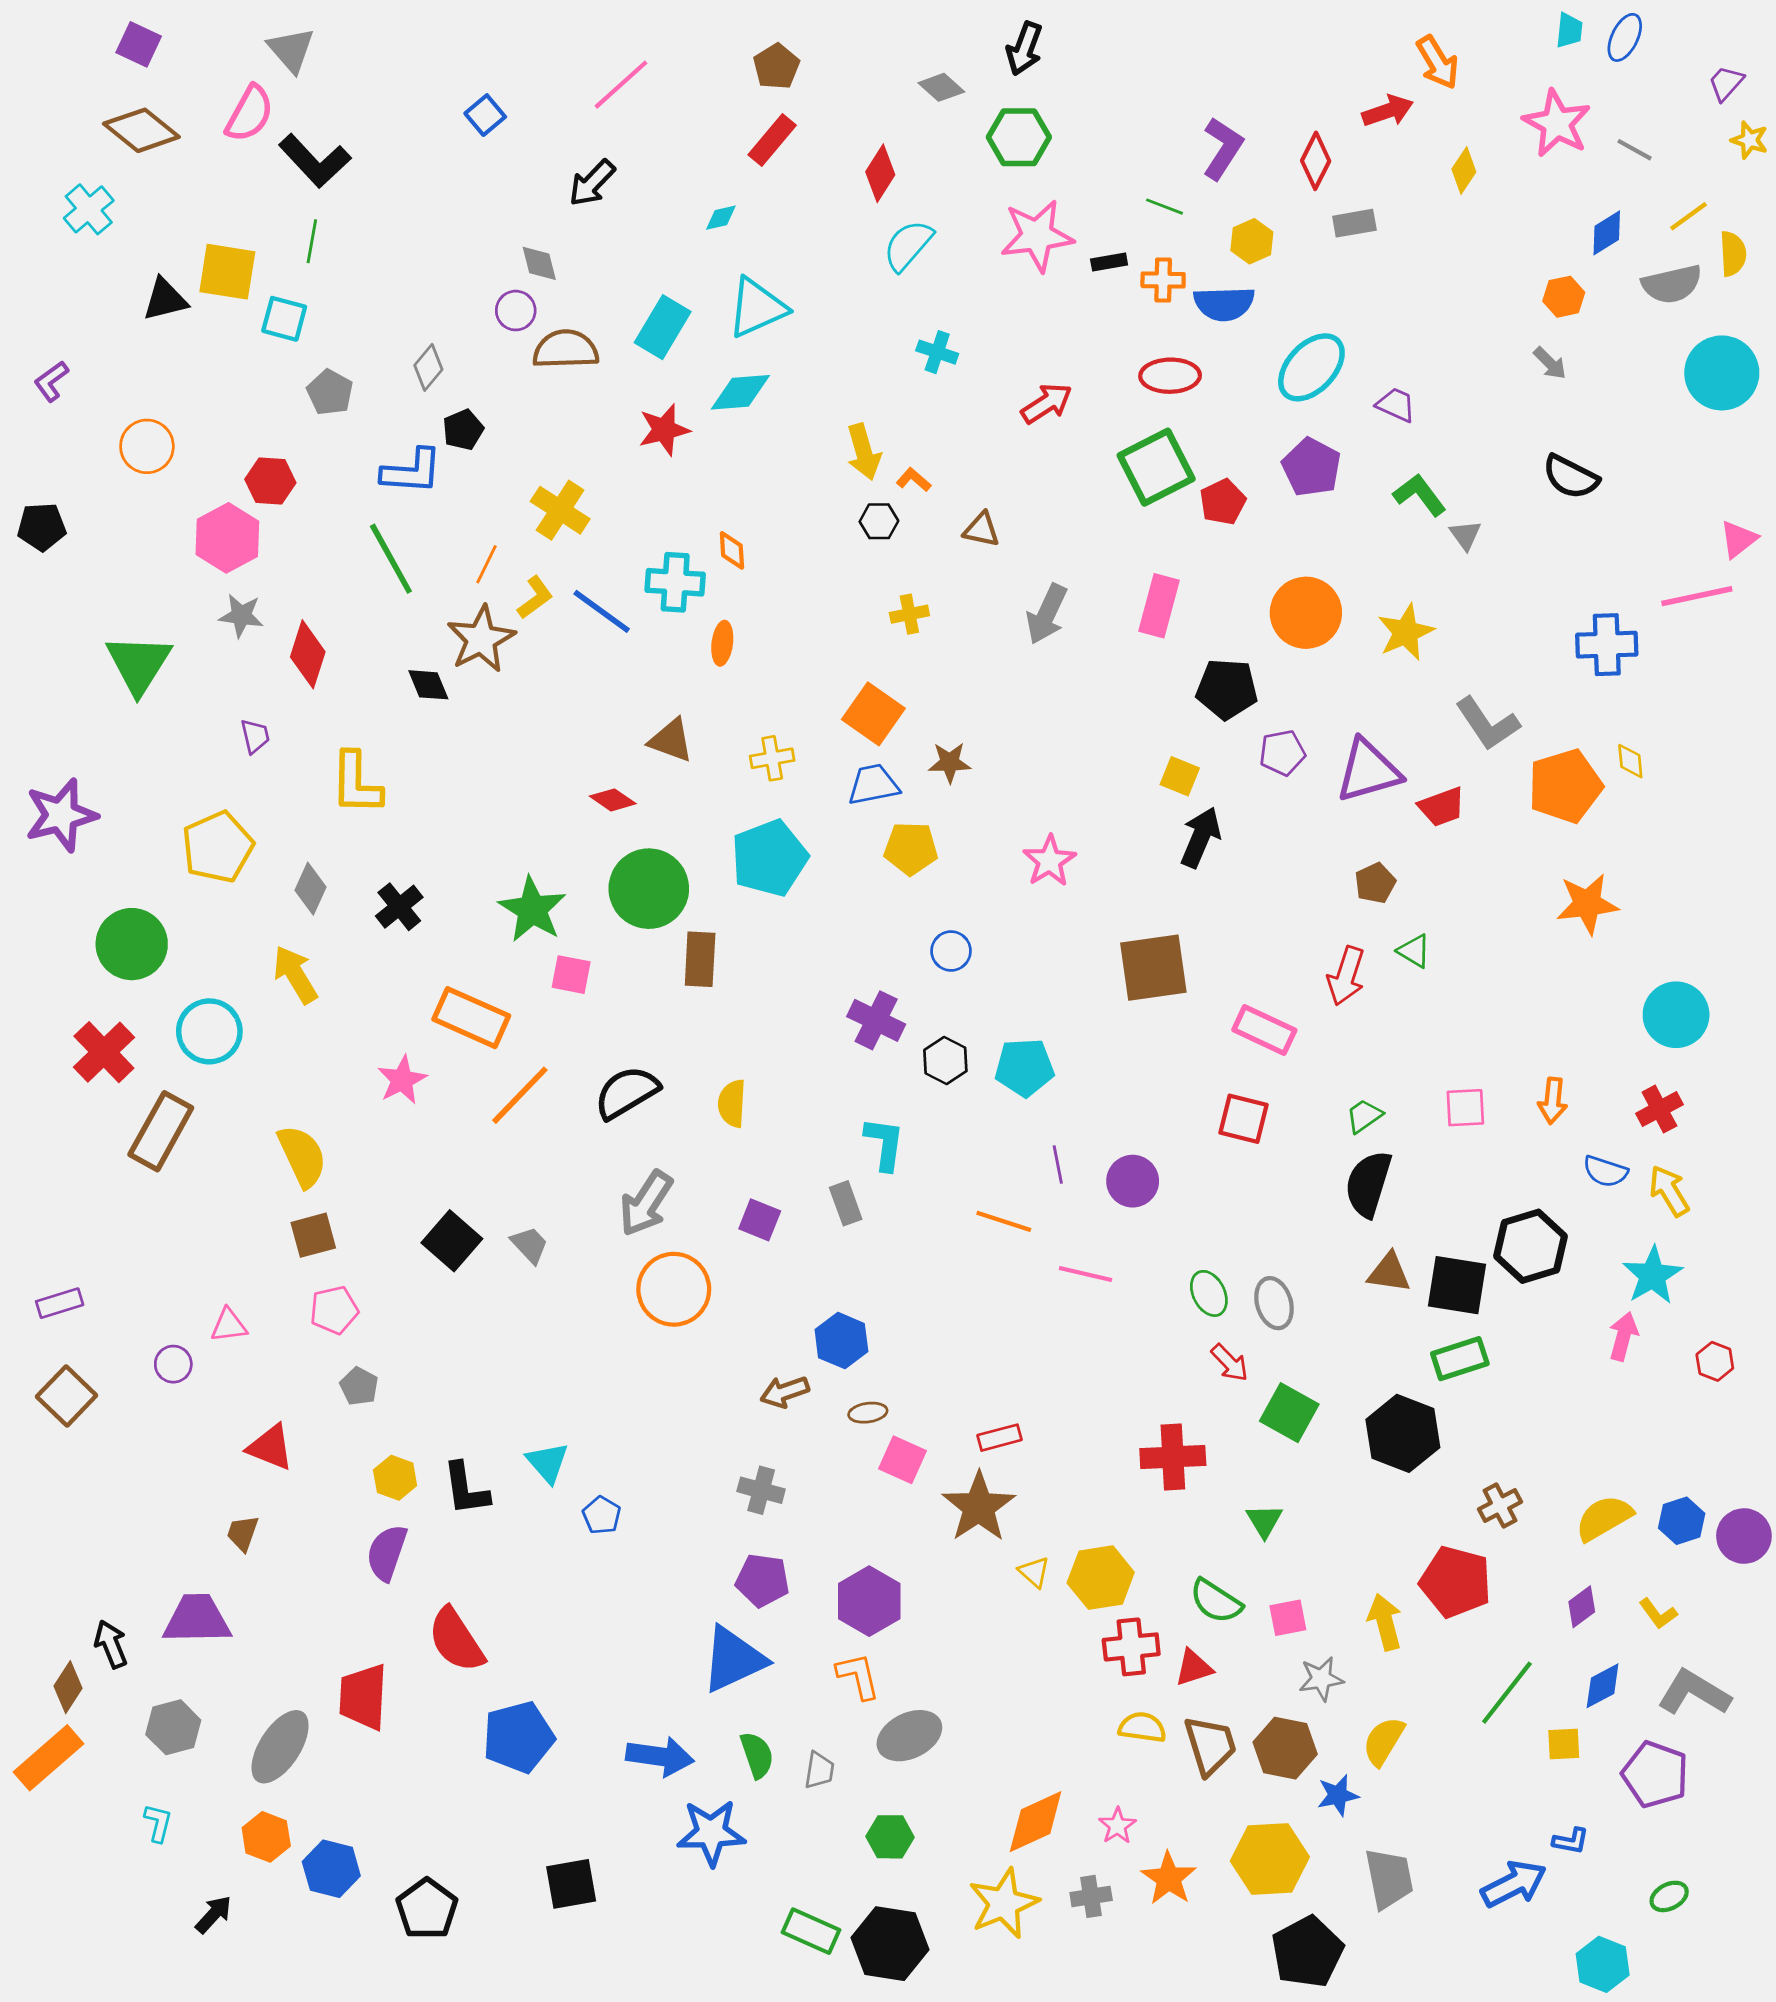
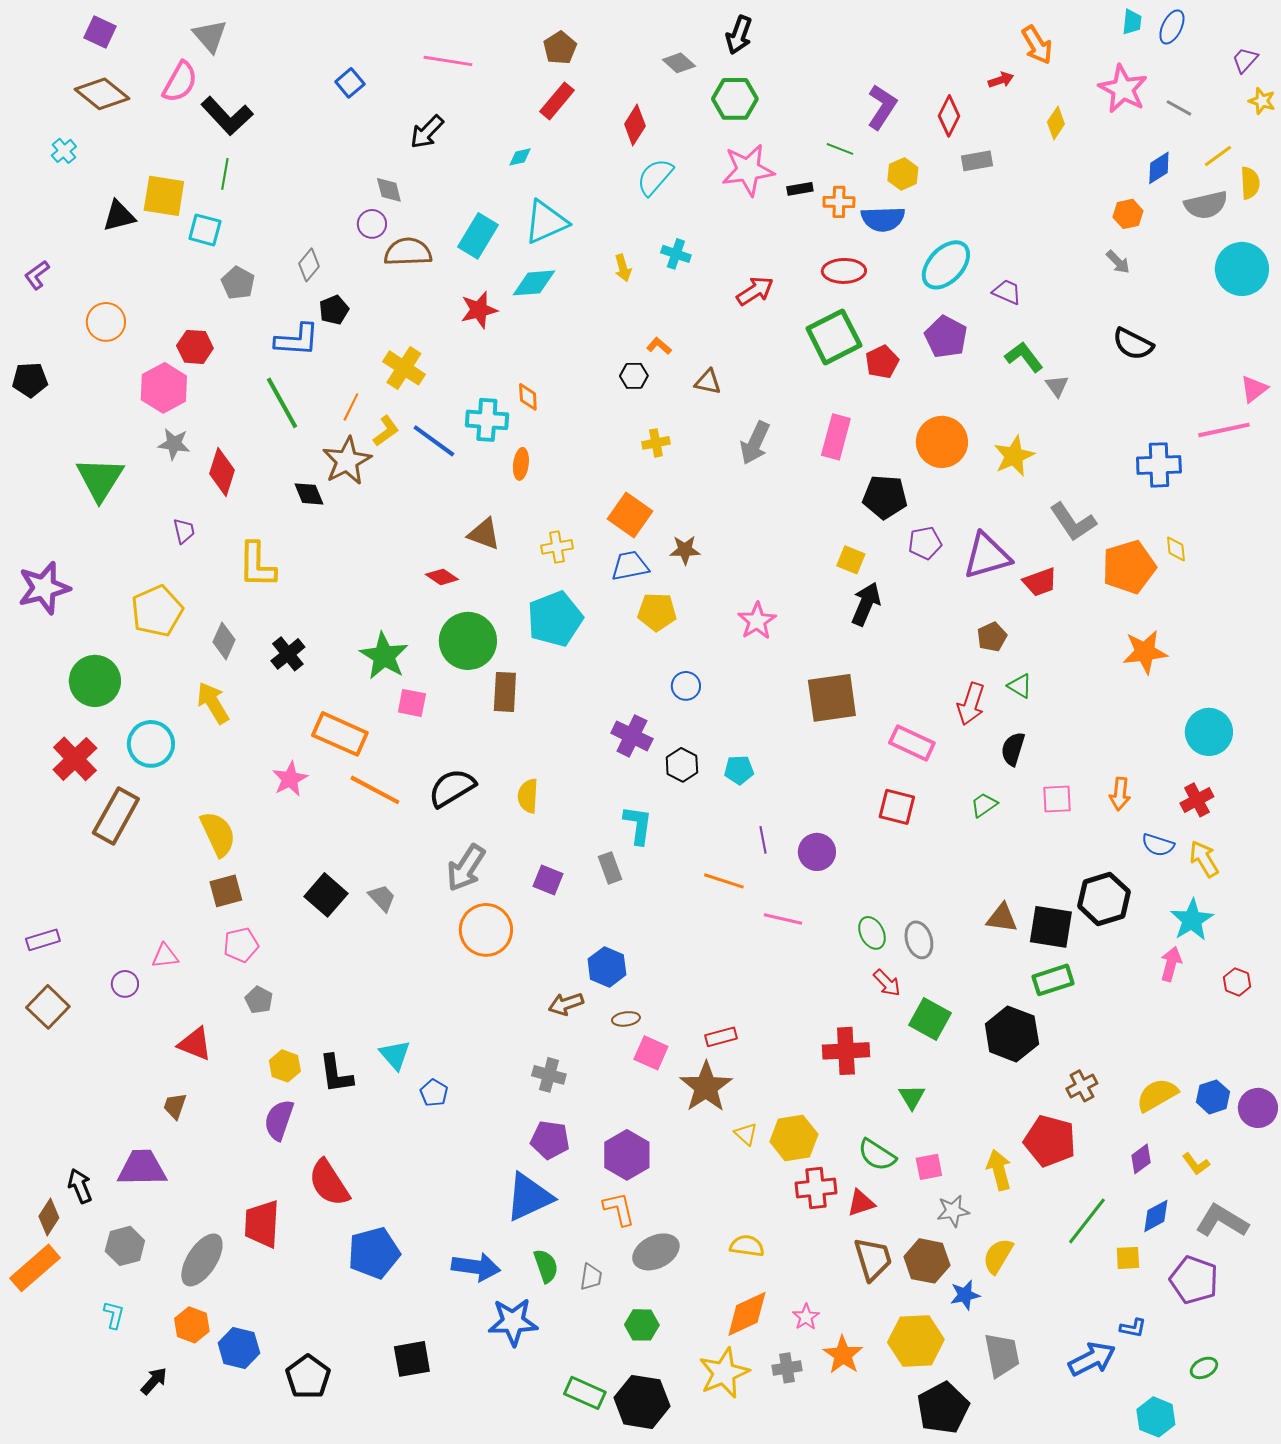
pink line: (621, 85) -> (448, 61), turned 51
red arrow: (1388, 111) -> (1001, 80), size x0.7
cyan cross: (89, 209) -> (64, 151), size x0.7
yellow arrow: (864, 452) -> (623, 268), moved, size x0.7
cyan pentagon: (1024, 1067) -> (739, 770), size x0.7
orange line: (520, 1095) -> (375, 790), turned 74
black semicircle: (1368, 1184) -> (1013, 749), moved, size x0.7
yellow semicircle: (1142, 1727) -> (747, 1246), moved

